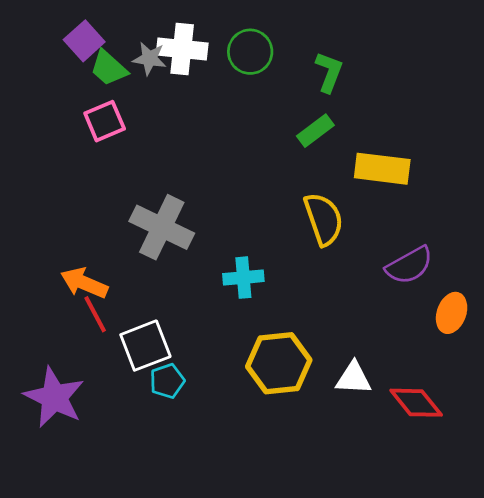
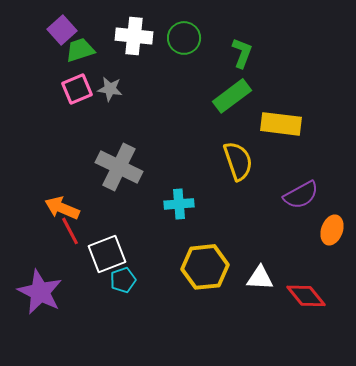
gray star: (149, 59) -> (110, 89), moved
green trapezoid: (109, 68) -> (80, 50), turned 120
green rectangle: (315, 131) -> (232, 96), size x1.4

